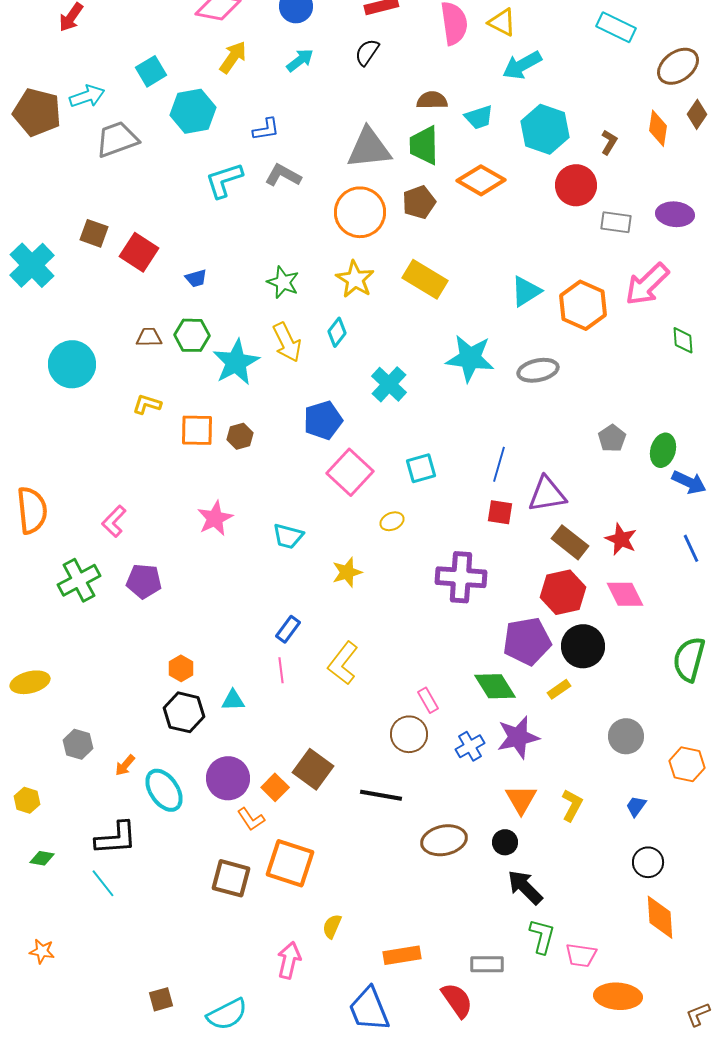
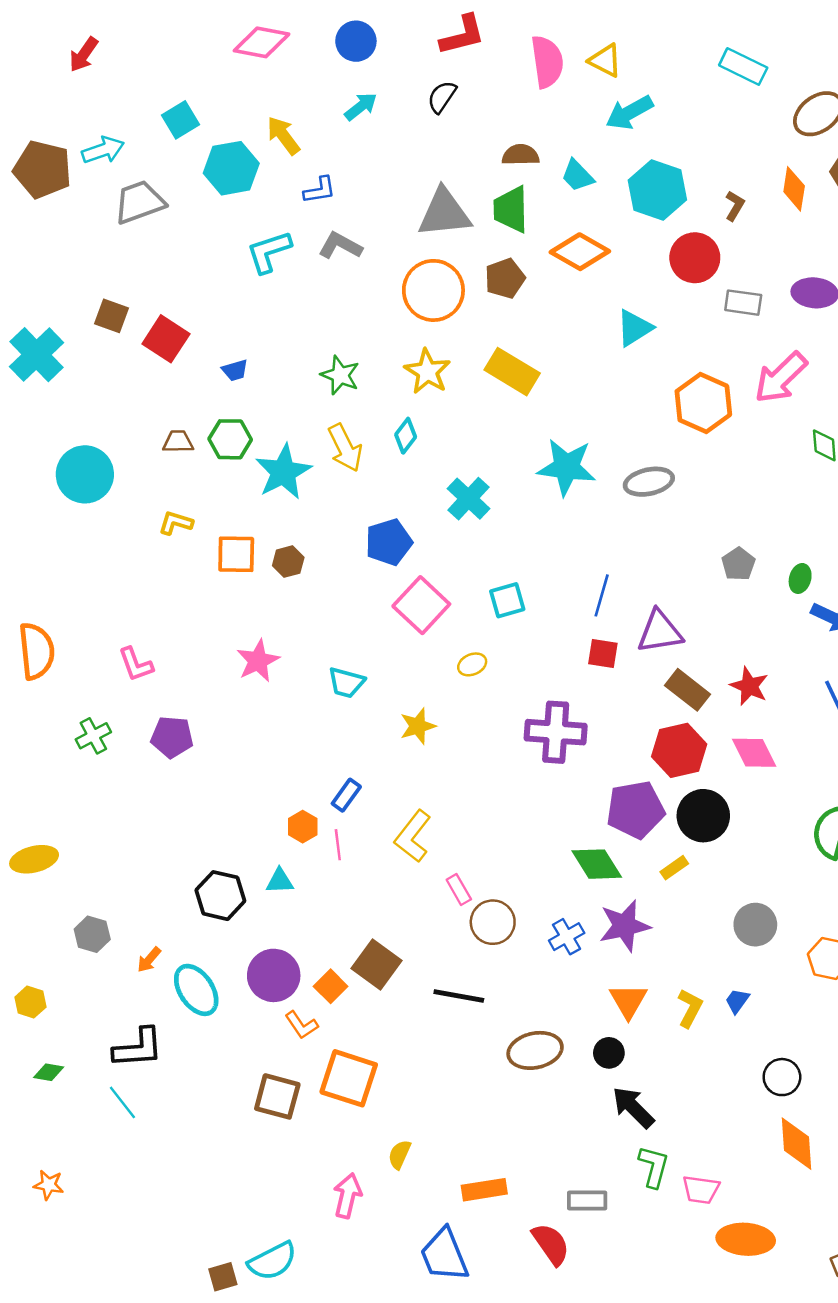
yellow arrow: (233, 57) -> (283, 136), moved, turned -72
cyan trapezoid: (479, 117) -> (577, 175), turned 64
cyan triangle: (526, 291) -> (634, 328), moved
green ellipse: (663, 450) -> (800, 578), size x0.7
pink L-shape: (114, 521) -> (136, 664), turned -64
green cross: (79, 580) -> (93, 736), size x0.7
orange hexagon: (181, 668) -> (303, 827), moved
pink rectangle: (428, 700) -> (459, 889), moved
blue trapezoid: (636, 806) -> (737, 1001), moved
brown square: (161, 999) -> (223, 1277), moved

